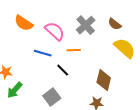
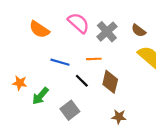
pink semicircle: (55, 31) -> (79, 23), moved
brown diamond: (104, 80) -> (110, 82), moved
green arrow: (15, 90) -> (40, 96), moved

